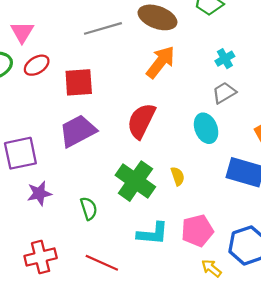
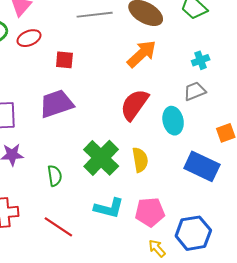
red square: (79, 82) -> (64, 60), size x0.7
red semicircle: (141, 121) -> (134, 105), moved
yellow semicircle: (178, 176) -> (140, 160), size x1.4

